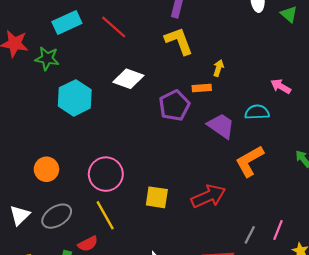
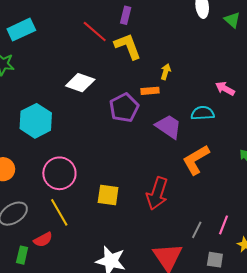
red line: (114, 27) -> (95, 31), moved
cyan hexagon: (75, 98) -> (36, 121), moved
red arrow: (208, 196) -> (157, 194), turned 132

